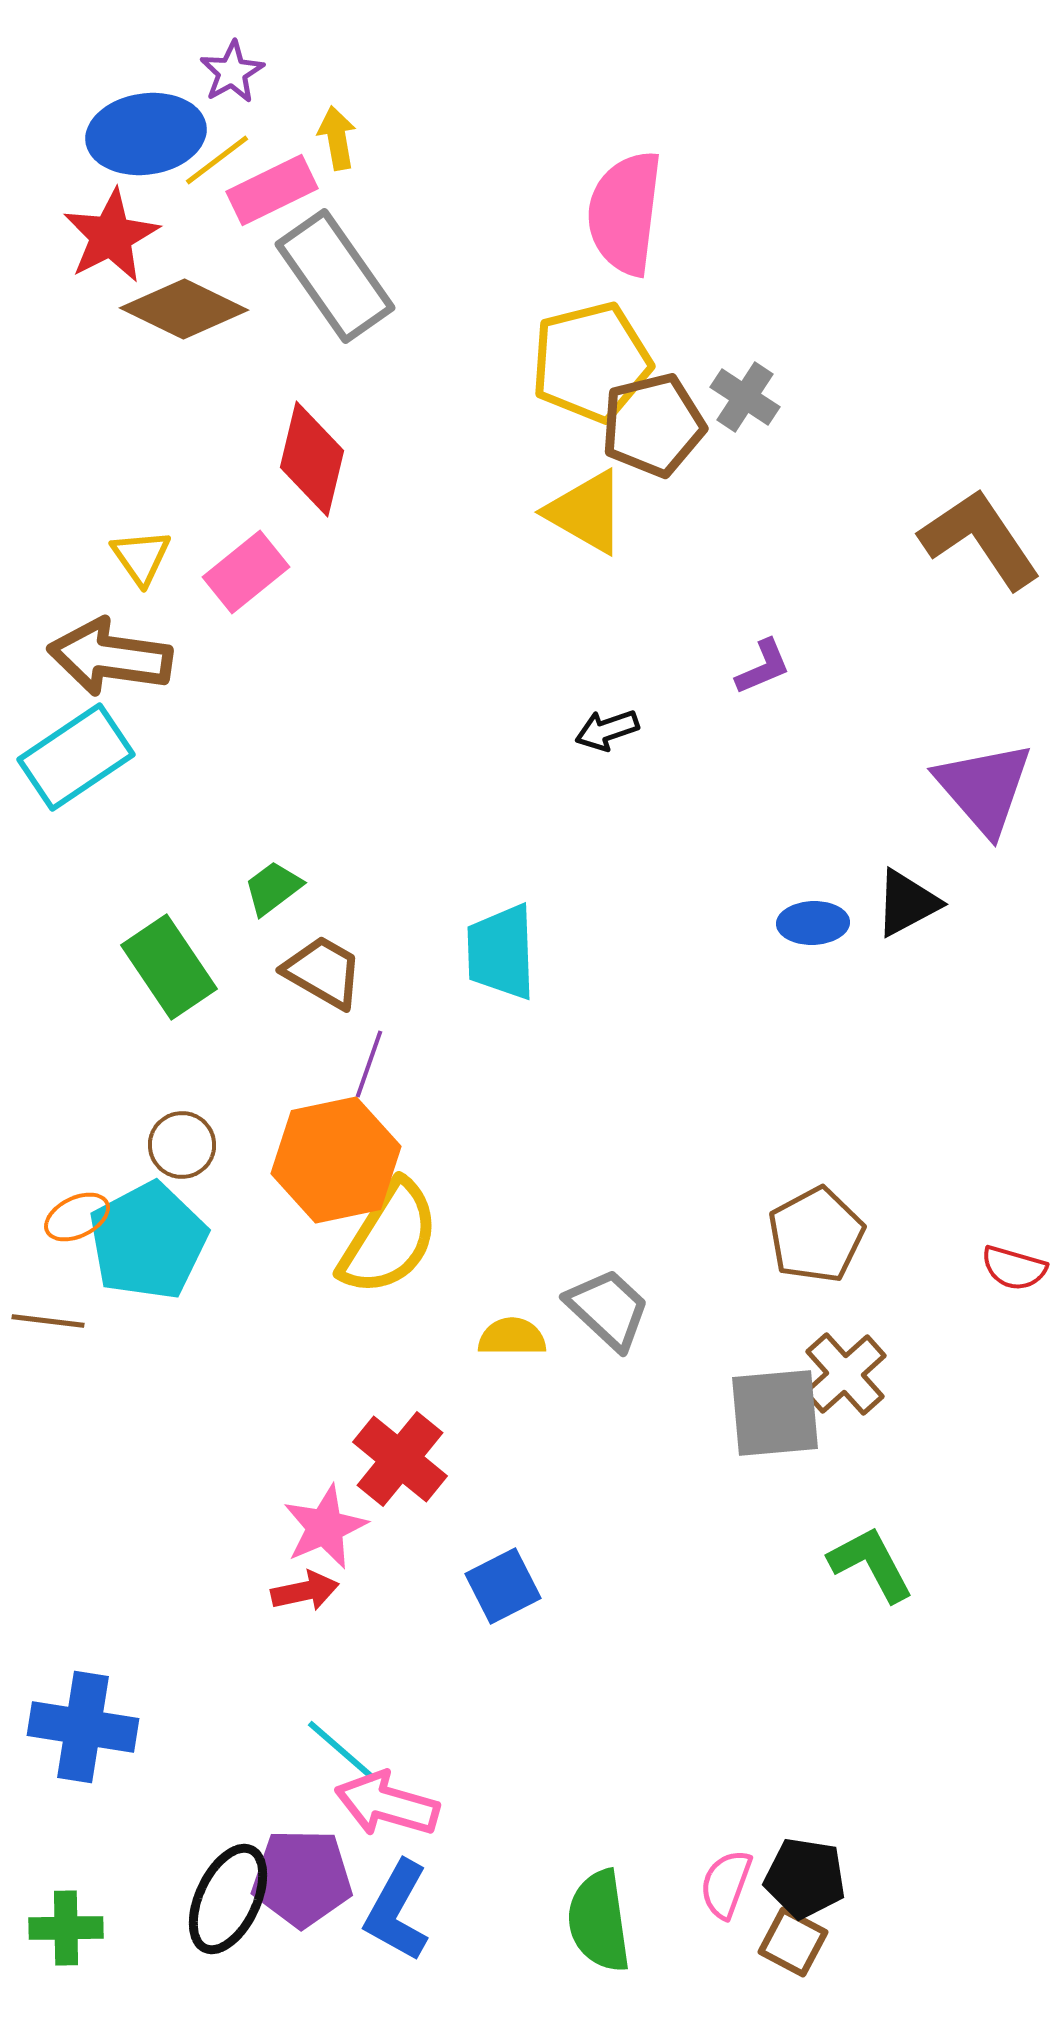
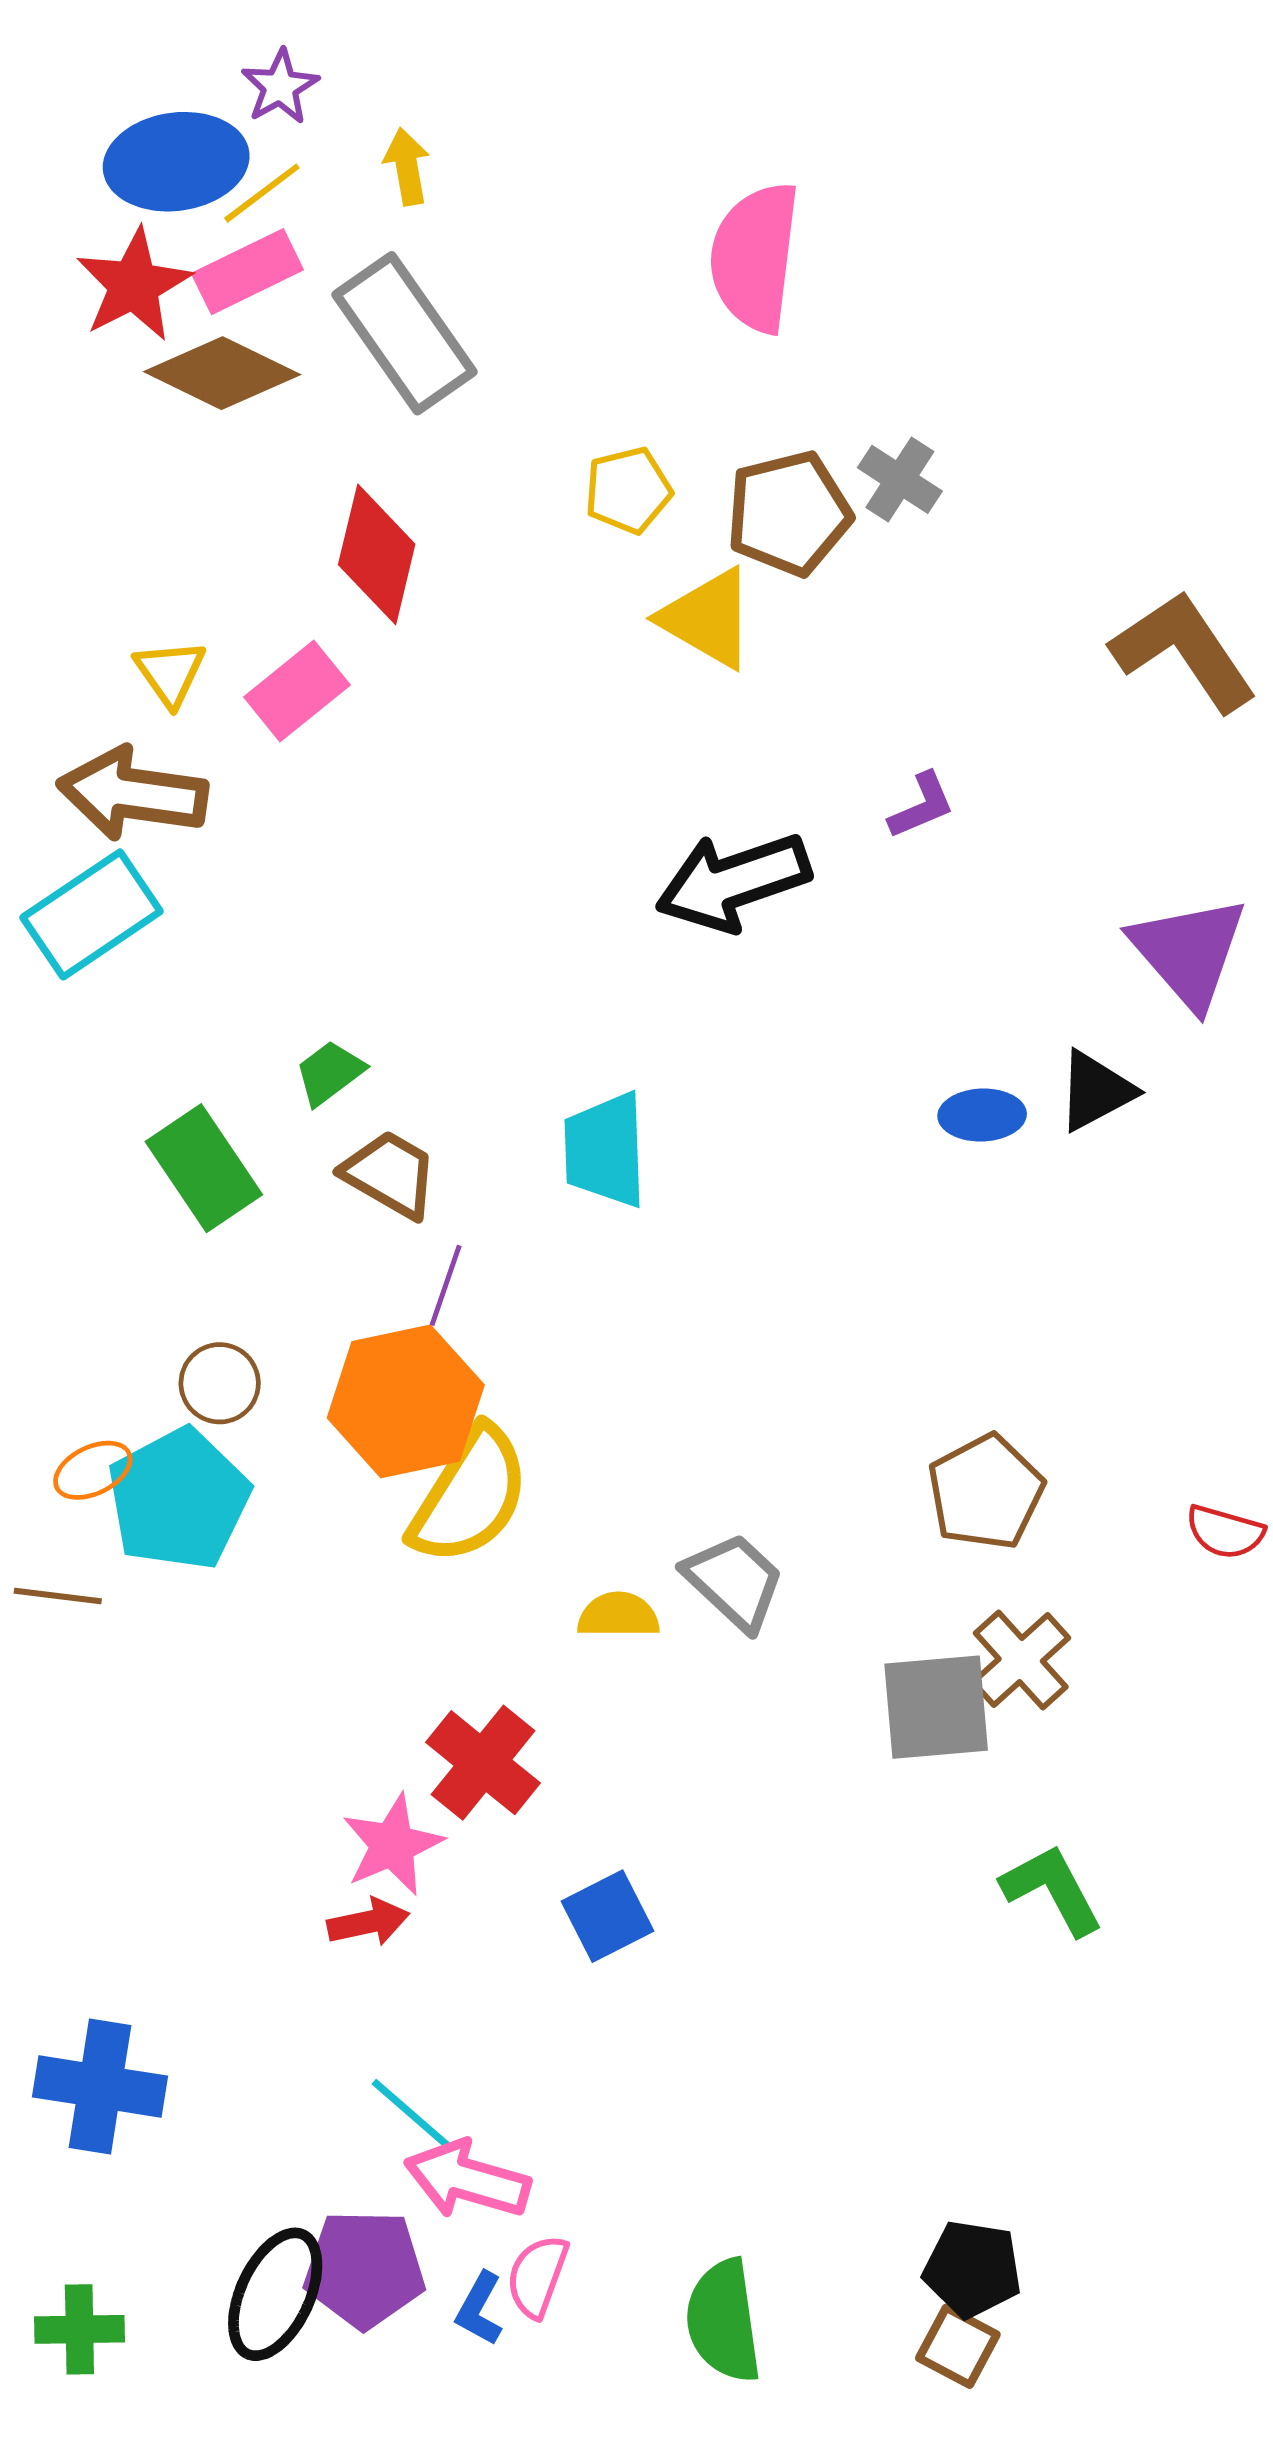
pink rectangle: (272, 190) -> (247, 272), moved
yellow pentagon: (591, 362) -> (628, 490), moved, size x0.6
black arrow: (607, 730) -> (733, 882), size x2.0
pink semicircle: (726, 1884) -> (537, 2276), moved
blue L-shape: (397, 1911) -> (479, 2309), size x0.6

